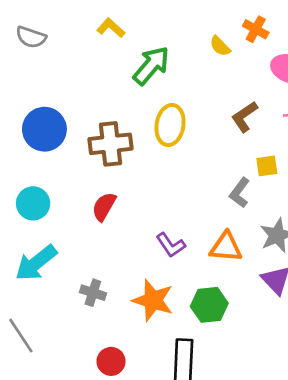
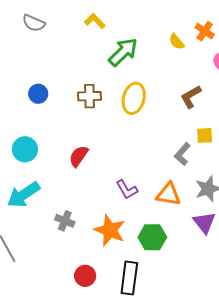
blue circle: (44, 129) -> (38, 94), size x0.6
brown cross: (110, 144) -> (90, 96), moved, size x0.7
red circle: (111, 361) -> (85, 276), moved

